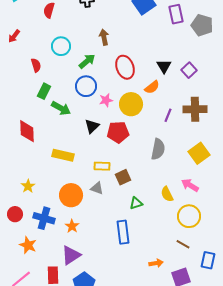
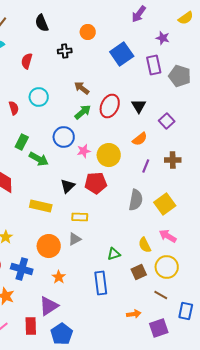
brown arrow: (104, 37) -> (82, 88), turned -42
green arrow: (87, 61) -> (83, 112), moved
red semicircle: (36, 65) -> (14, 108), moved
black triangle: (164, 66) -> (139, 106), moved
red ellipse: (125, 67) -> (110, 106), moved, turned 45
orange semicircle: (152, 87) -> (140, 139), moved
brown cross: (195, 109) -> (173, 160), size x0.7
black triangle: (92, 126) -> (68, 186), moved
yellow square: (199, 153) -> (165, 204), moved
brown square: (123, 177) -> (139, 272), moved
gray triangle: (97, 188) -> (75, 239), turned -48
orange star: (72, 226) -> (59, 277), moved

